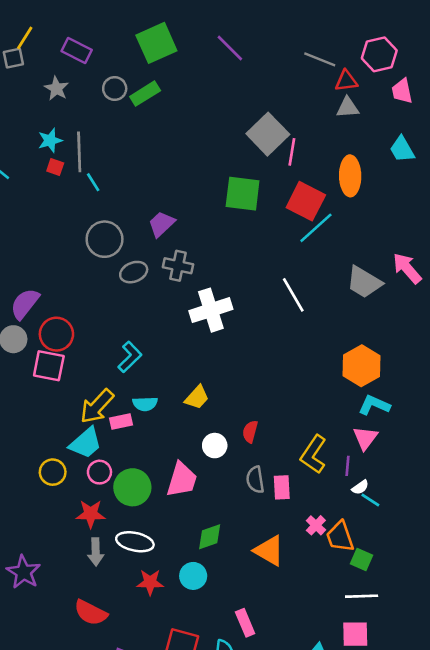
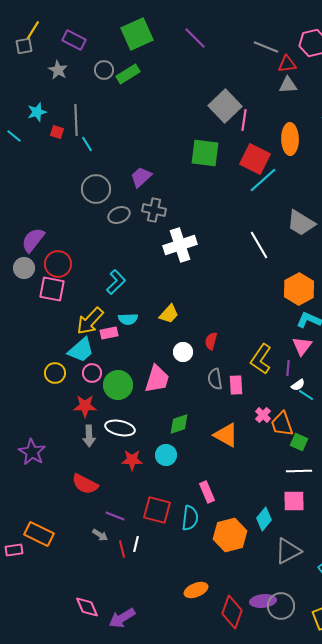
cyan star: (50, 140) -> (37, 112), moved
white line: (293, 295) -> (259, 245), moved

